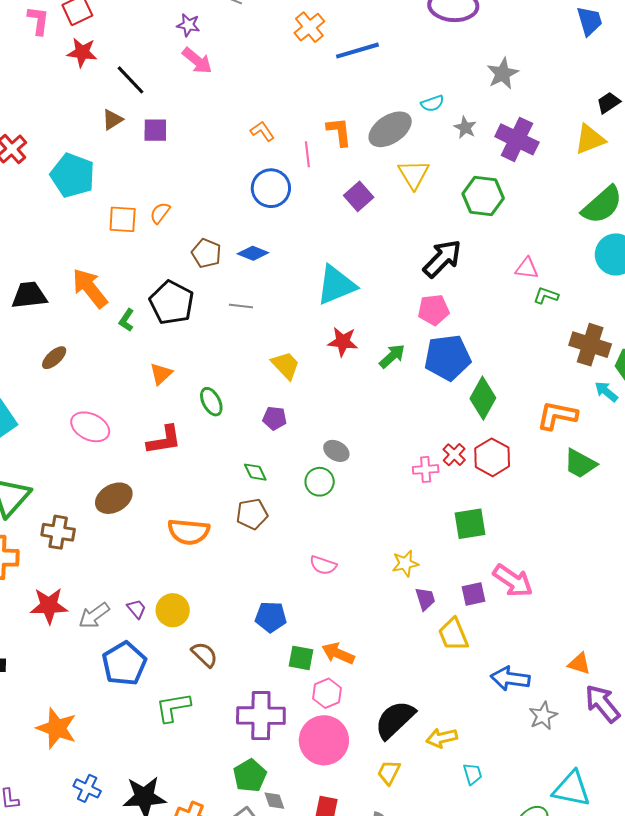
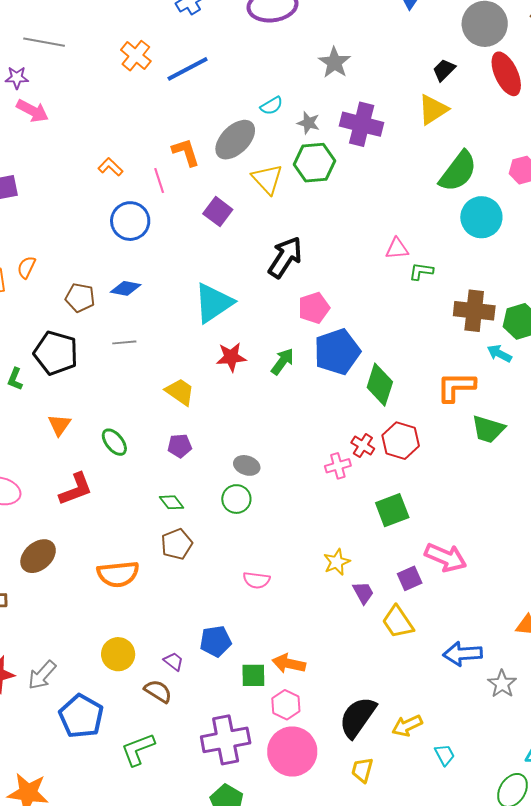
green hexagon: (483, 196) -> (314, 163), moved
black arrow: (442, 259) -> (285, 257), moved
purple trapezoid: (136, 609) -> (174, 661), moved

